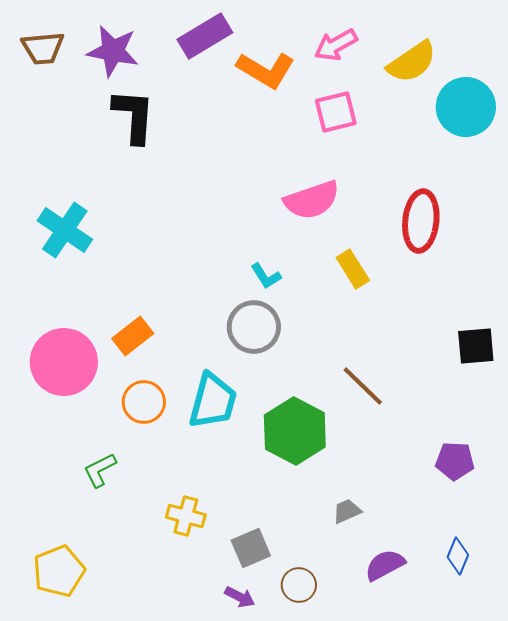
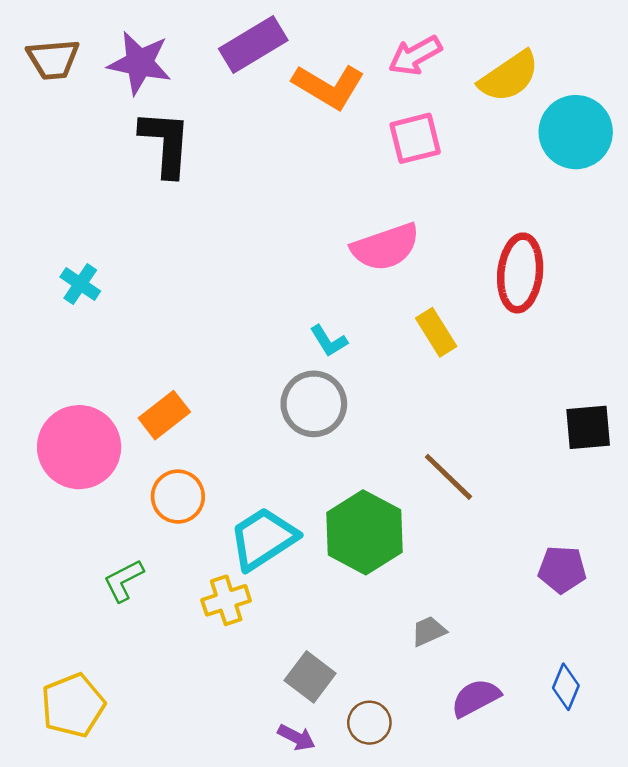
cyan cross: (65, 230) -> (80, 284), size x0.6
cyan trapezoid: (213, 401) -> (263, 539), moved, turned -138
yellow cross: (186, 516) -> (226, 600), moved, turned -33
gray square: (251, 548) -> (310, 677), turned -30

